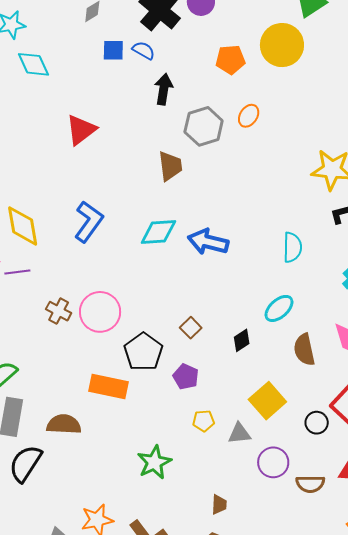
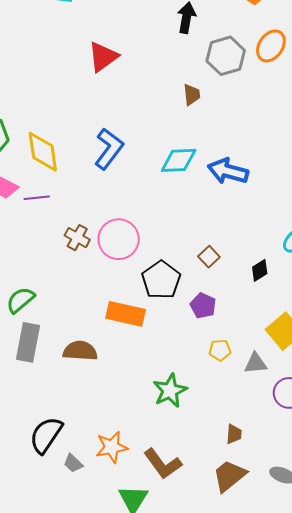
orange ellipse: (249, 116) -> (271, 46), size x1.4
brown trapezoid: (170, 166) -> (192, 95), size x0.7
black semicircle: (25, 463) -> (46, 435), moved

